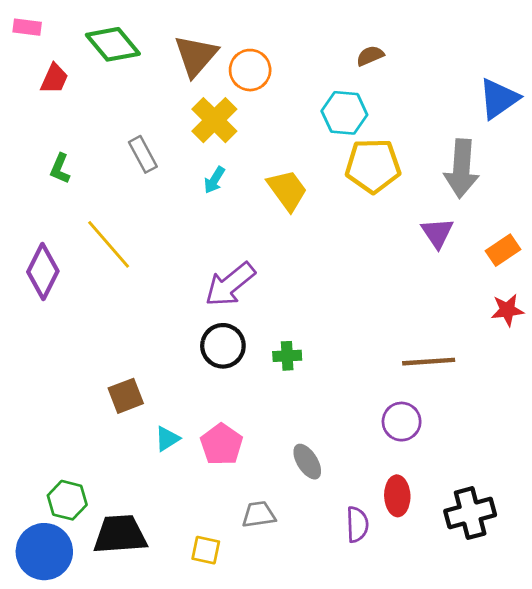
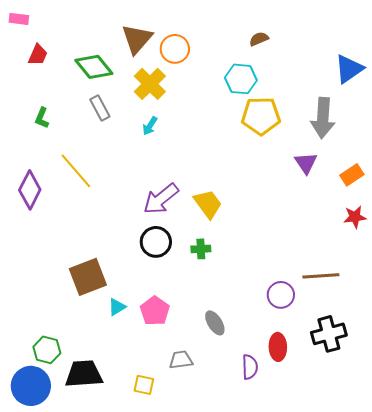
green diamond: (113, 44) -> (94, 67), moved
yellow trapezoid: (287, 190) -> (208, 204), moved
brown line: (429, 362) -> (321, 276), moved
brown square: (126, 396) -> (88, 277), size x1.5
black cross: (470, 513) -> (329, 334), moved

